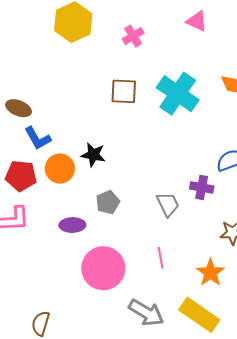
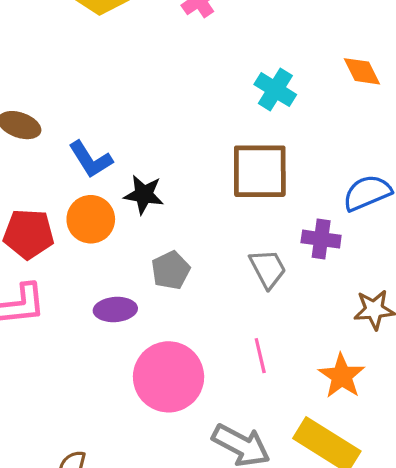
brown square: (124, 91) -> (260, 171), moved, size x1.4
cyan cross: (178, 94) -> (275, 90), size x0.6
blue L-shape: (38, 138) -> (91, 159), moved

